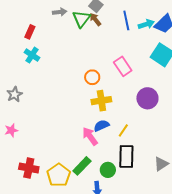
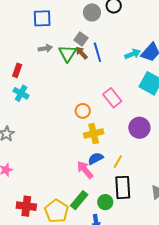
blue line: (126, 20) -> (97, 52), moved

